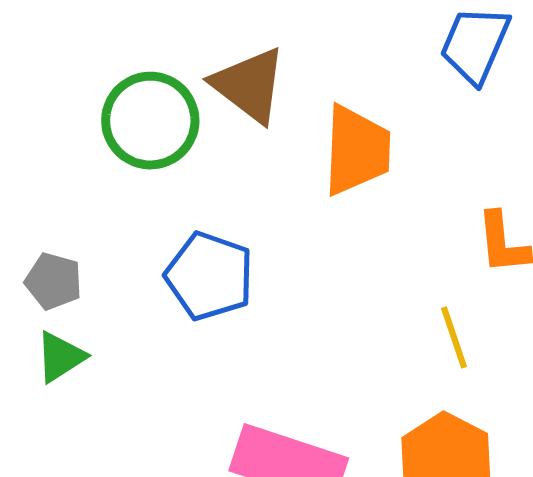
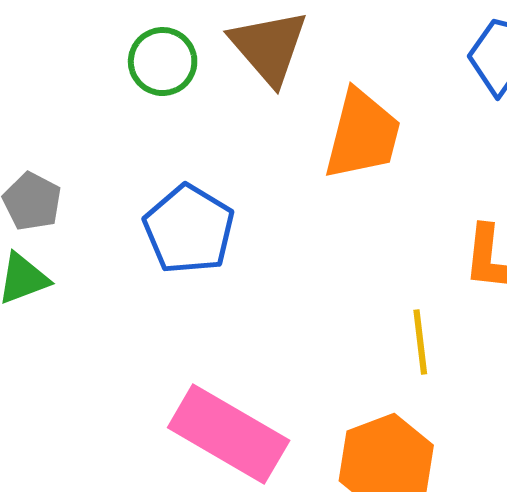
green circle: (150, 121) -> (163, 62), size x0.7

